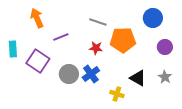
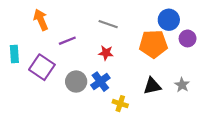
orange pentagon: (123, 40) -> (153, 44), moved
purple circle: (165, 47) -> (188, 38), moved
black triangle: (138, 78) -> (152, 86), turned -42
yellow cross: (117, 94) -> (120, 104), moved

